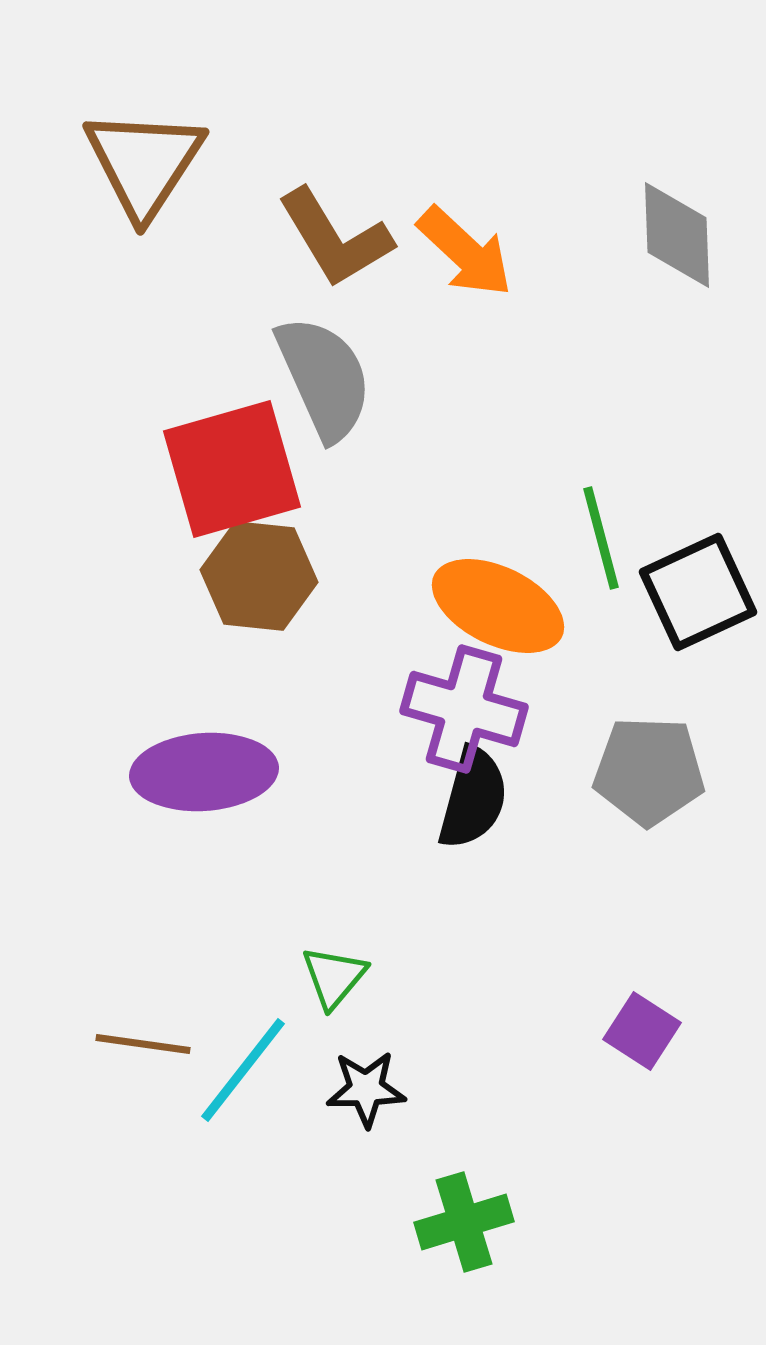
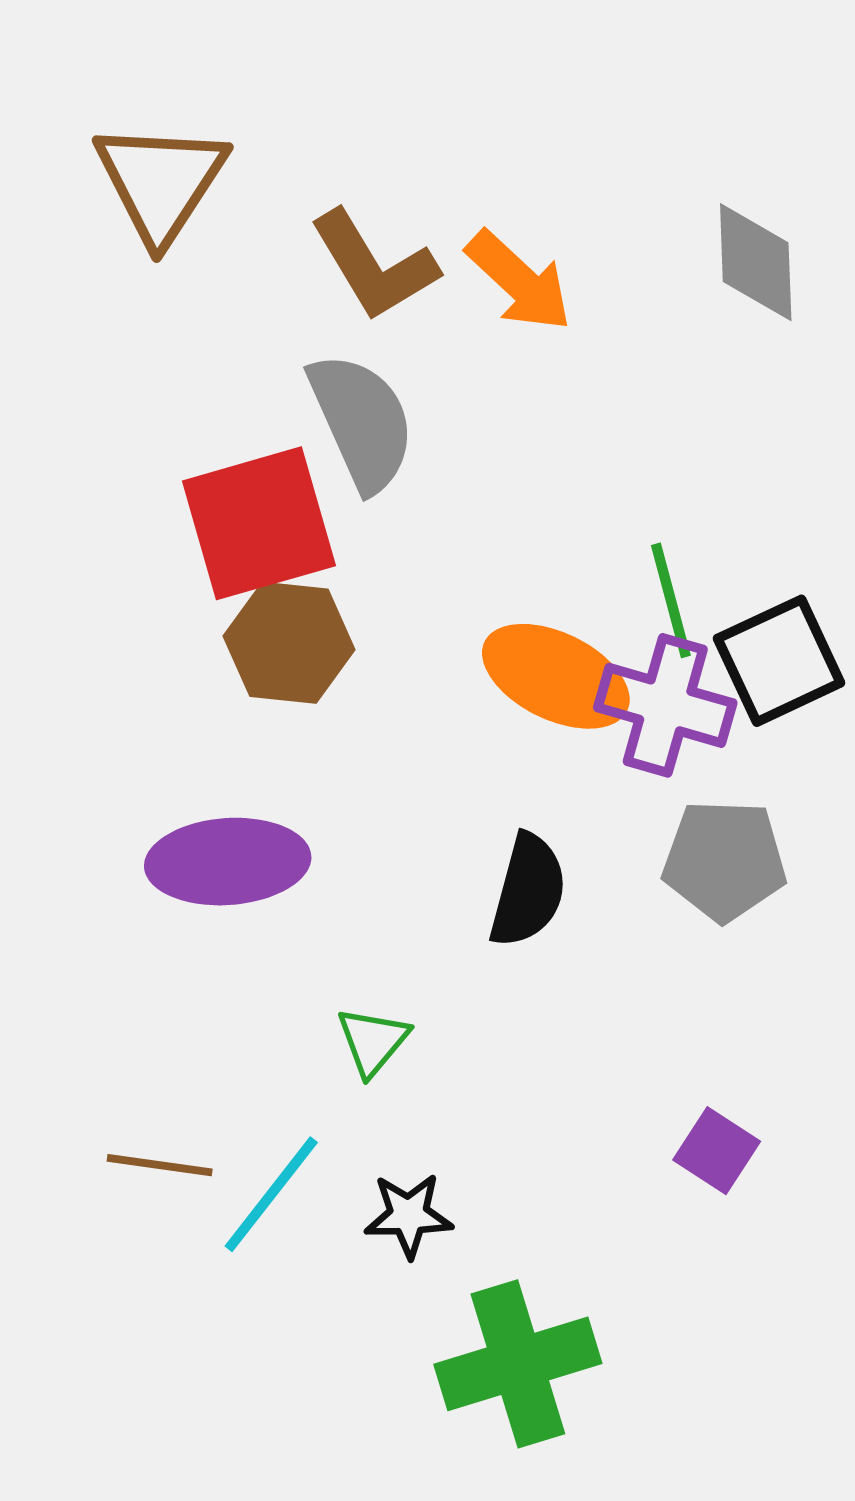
purple cross: (464, 709) -> (665, 705), moved
green triangle: (334, 977) -> (373, 1041), moved
green cross: (464, 1222) -> (518, 1364), size x1.5

